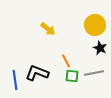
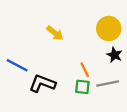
orange line: (66, 61) -> (85, 70), moved
blue line: (15, 80) -> (17, 65), moved, turned -54

